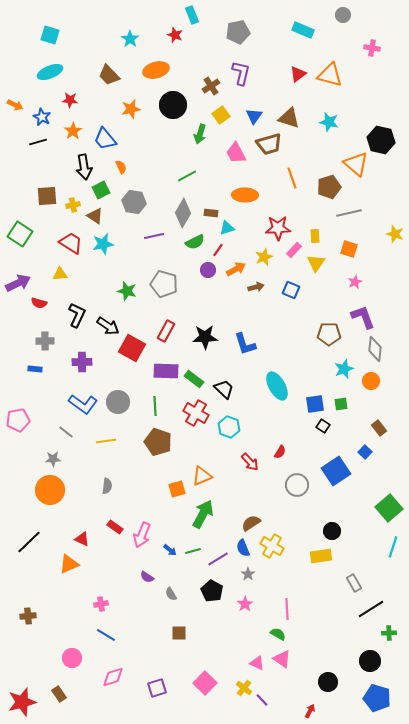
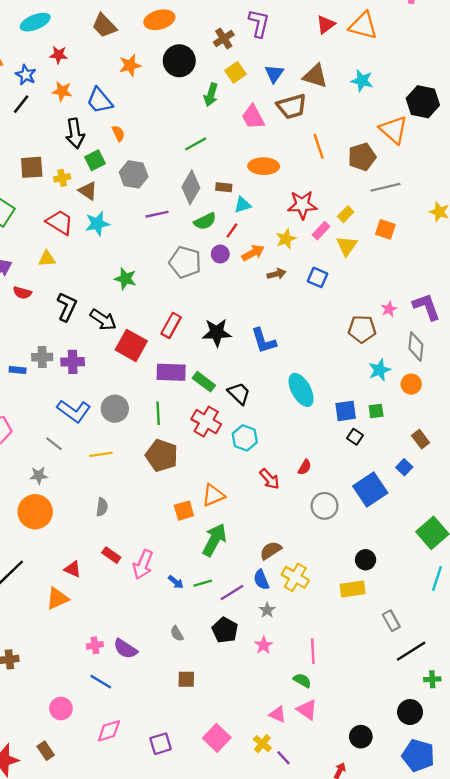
orange star: (73, 131) -> (62, 91), turned -30
black line: (38, 142) -> (21, 104), turned -36
yellow rectangle: (315, 236) -> (346, 214), turned 48
pink star: (355, 282) -> (389, 309), moved
gray pentagon: (164, 284) -> (185, 262), moved
purple L-shape: (363, 317) -> (426, 307), moved
gray cross: (45, 341) -> (42, 357), moved
purple semicircle: (147, 577) -> (125, 649), moved, size x1.5

